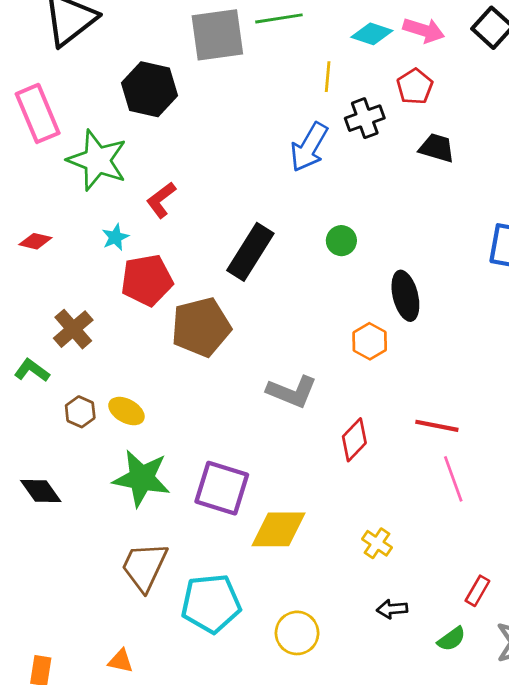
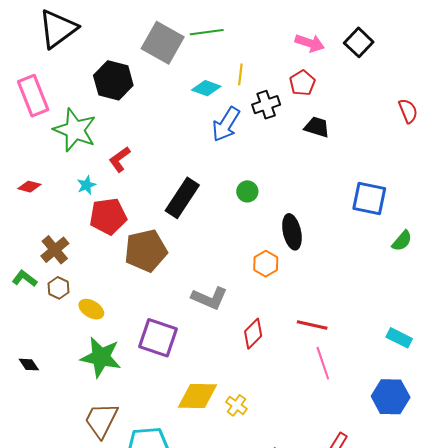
cyan diamond: (372, 34) -> (206, 88), moved
gray square: (217, 35) -> (163, 43), turned 36
brown hexagon: (80, 412) -> (58, 288), moved
purple square: (222, 488) -> (158, 338), moved
black diamond: (41, 491) -> (29, 365), size x0.7
yellow cross: (377, 543) -> (236, 405), moved

